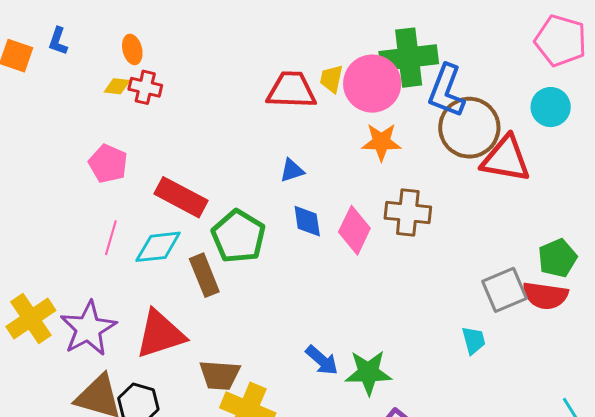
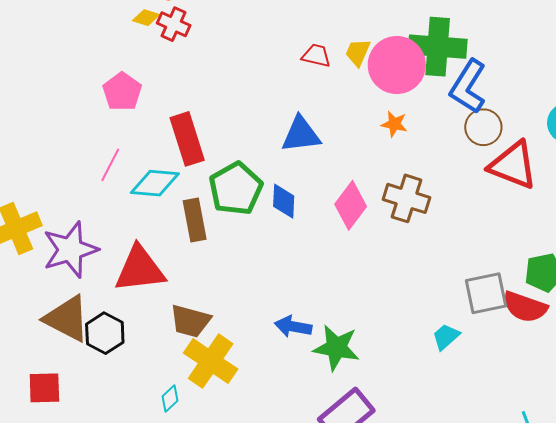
red trapezoid: (291, 90) -> (316, 56), size x0.6
brown circle: (469, 128) -> (483, 127), size x0.6
orange star: (381, 142) -> (394, 124), size x0.7
blue triangle: (292, 170) -> (301, 134), size x1.6
red rectangle: (181, 197) -> (187, 139), turned 33
blue diamond: (307, 221) -> (284, 201), moved
cyan trapezoid: (474, 340) -> (446, 337), turned -128
blue arrow: (322, 360) -> (293, 327), turned 138

